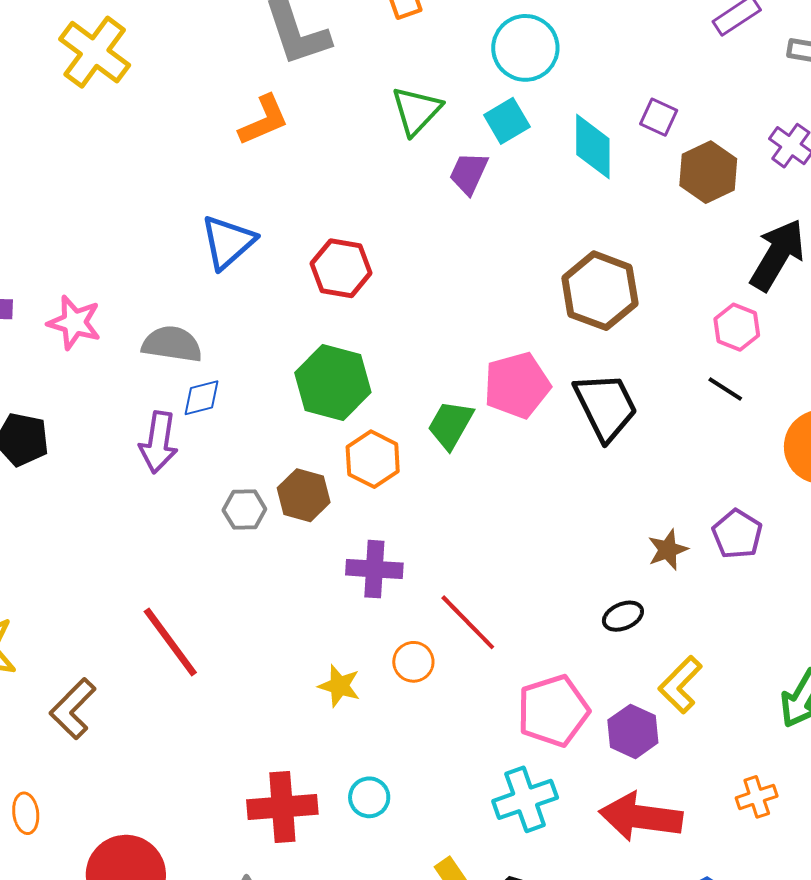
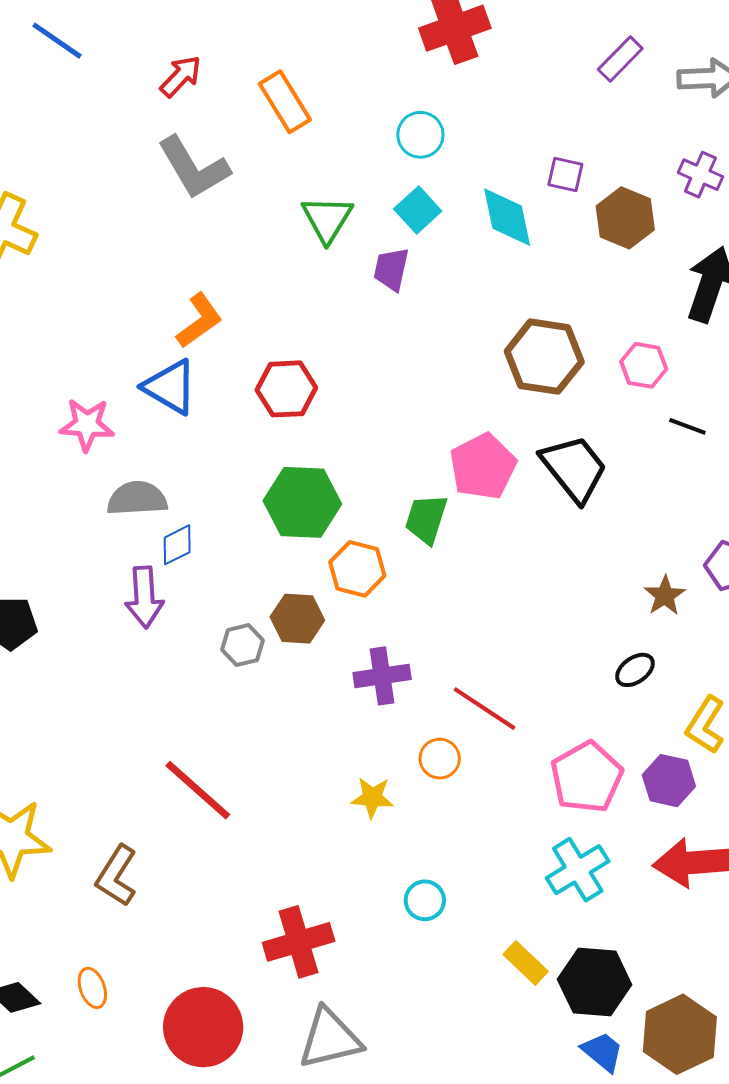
cyan circle: (525, 48) -> (420, 135), size x0.7
orange L-shape: (264, 120) -> (199, 321), moved
blue triangle: (228, 242) -> (170, 387), turned -36
pink star: (74, 323) -> (87, 425), moved
pink hexagon: (737, 327) -> (644, 365), moved
red cross: (282, 807) -> (299, 942), moved

